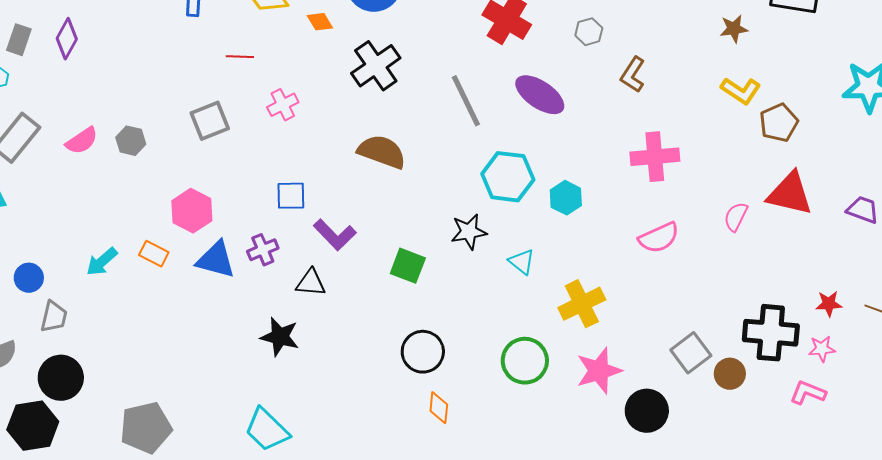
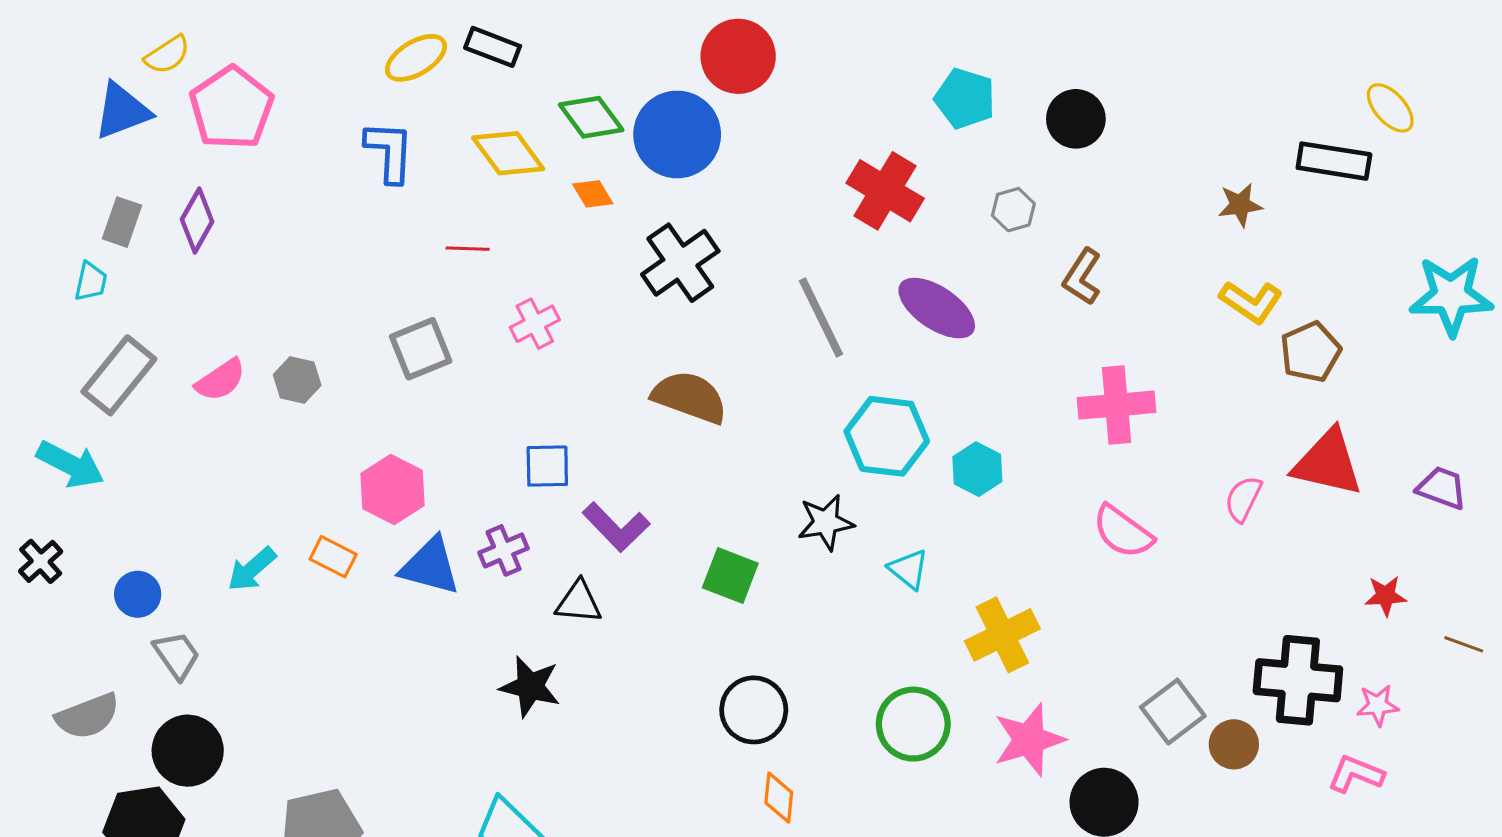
pink semicircle: (659, 238) -> (1123, 532), turned 60
red star: (829, 304) -> (1386, 596), moved
gray trapezoid: (54, 317) -> (177, 655), turned -48

